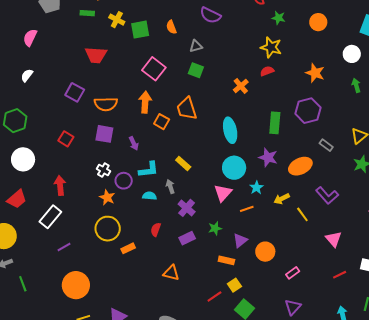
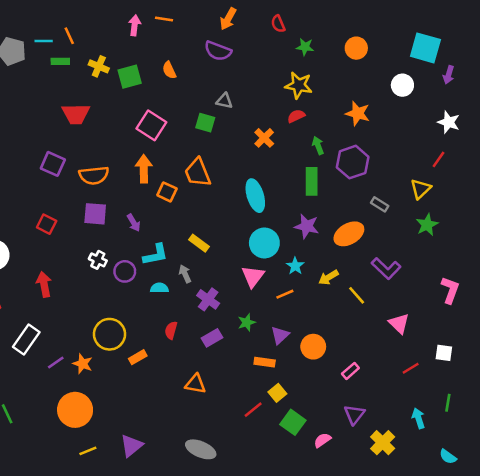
gray triangle: (196, 46) -> (224, 101), moved, turned 32
green arrow: (356, 85) -> (318, 146), moved
orange star: (107, 197) -> (83, 364), moved
white rectangle: (50, 217) -> (26, 339), moved

